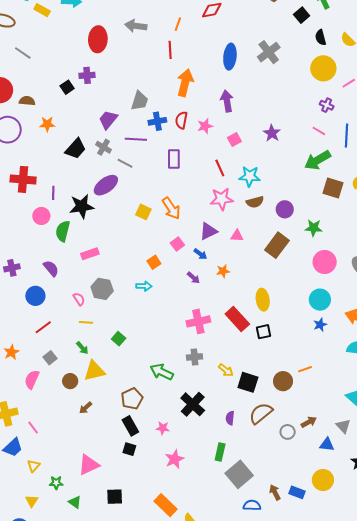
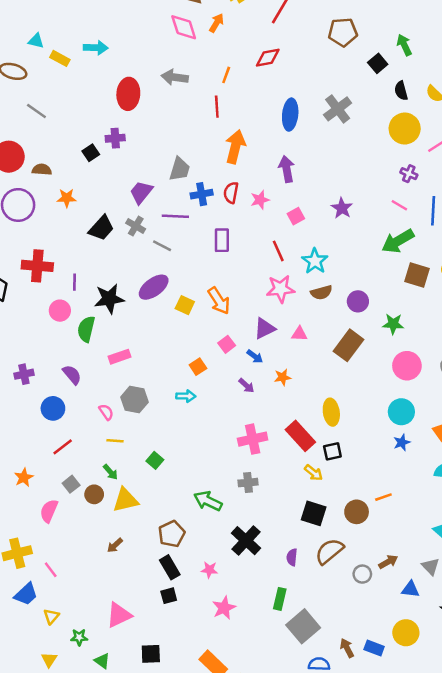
cyan star: (250, 176) -> (315, 261), turned 30
purple ellipse: (106, 185) -> (154, 287), moved
yellow arrow: (226, 370) -> (314, 473), moved
brown circle: (70, 381) -> (94, 494), moved
black square: (129, 449) -> (169, 596), turned -32

